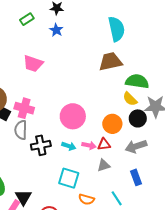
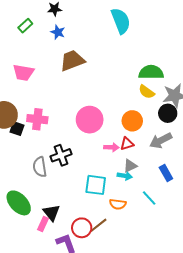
brown trapezoid: (110, 62) -> (72, 61), moved
pink trapezoid: (33, 64) -> (23, 73), moved
black circle: (138, 118) -> (168, 113), moved
gray semicircle: (21, 130) -> (40, 167), moved
cyan arrow: (69, 146) -> (125, 176), moved

